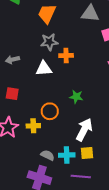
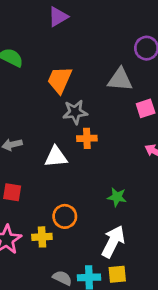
gray star: (49, 42) -> (75, 112), moved
green star: (76, 97) -> (117, 197), moved

